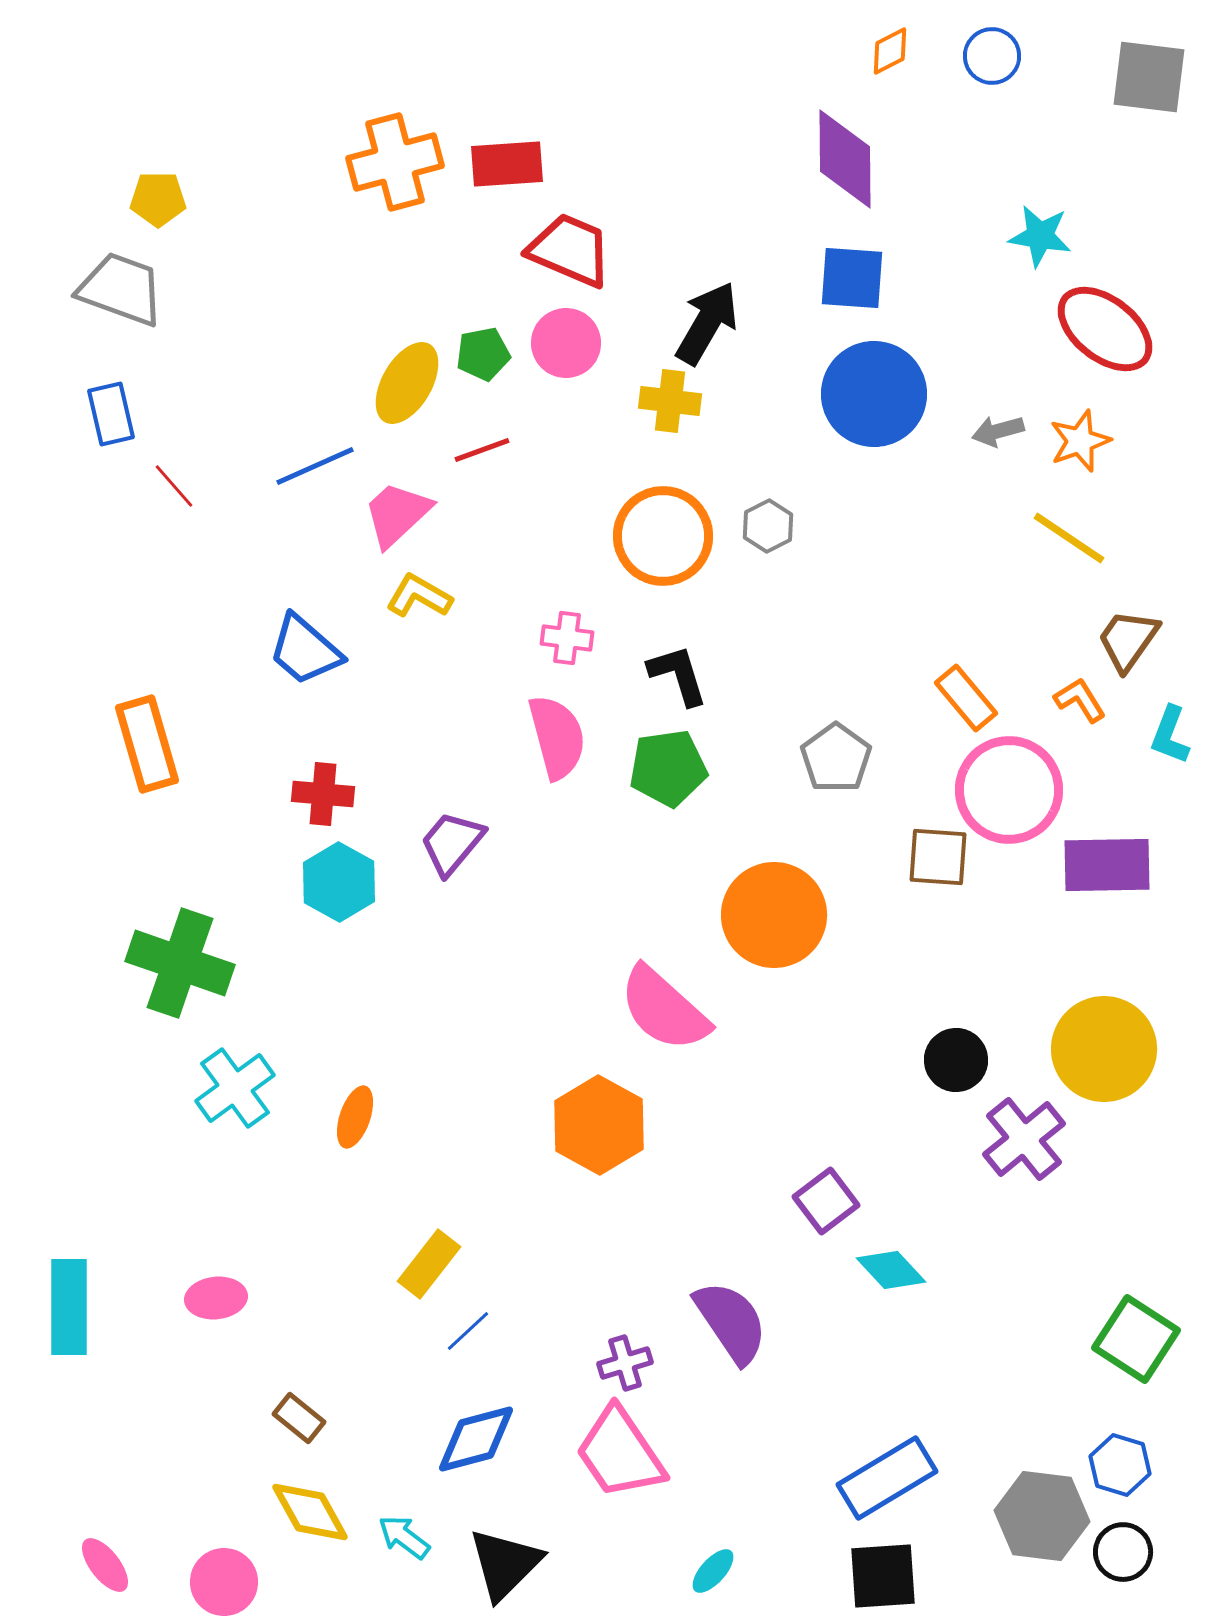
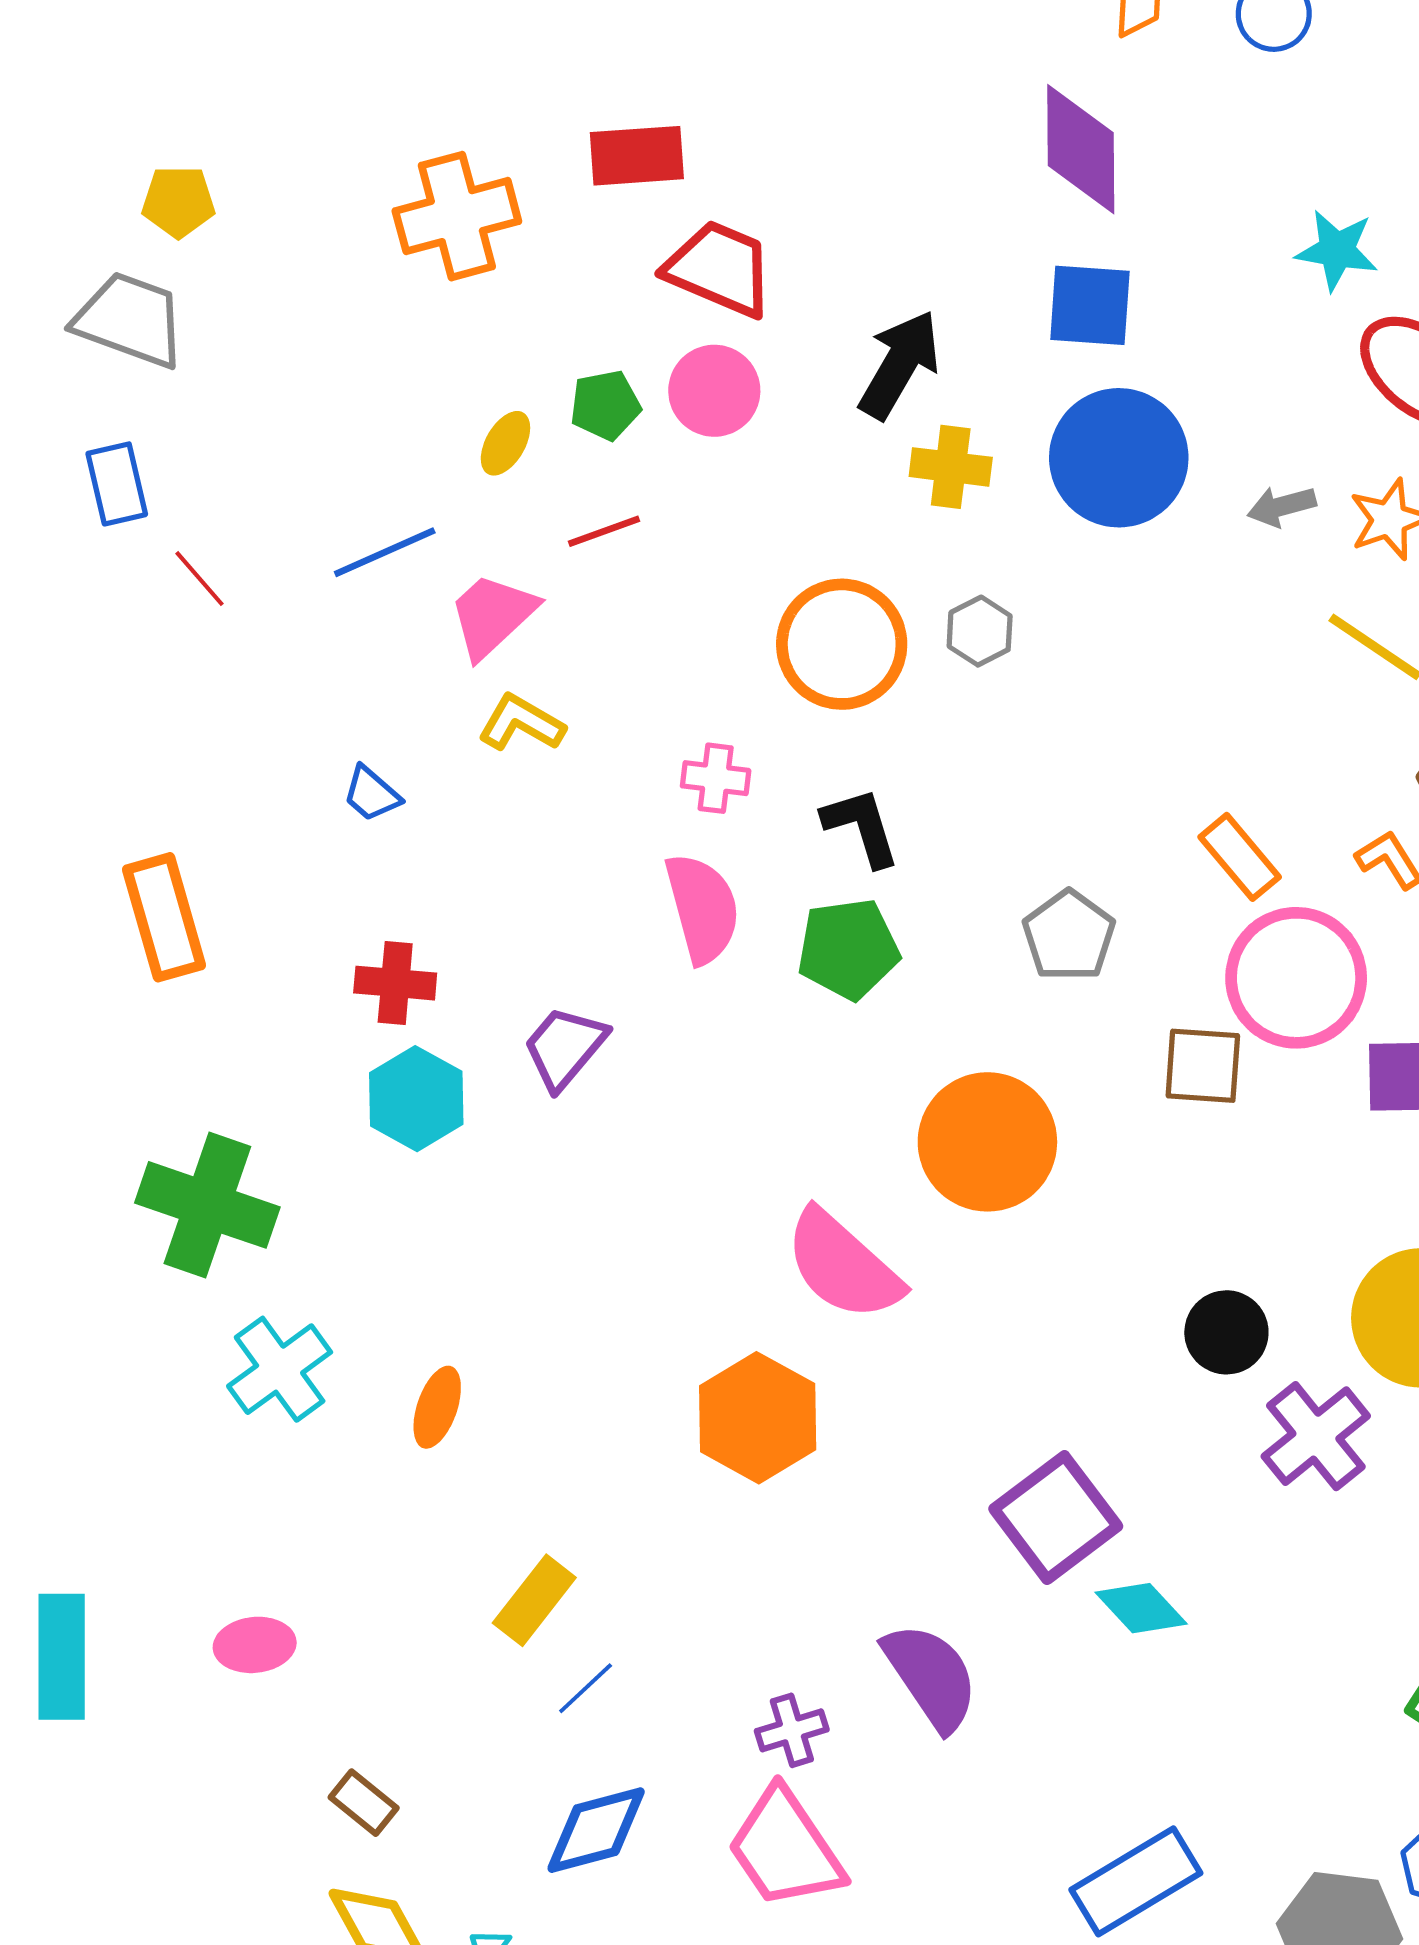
orange cross: (395, 162) -> (457, 216), moved
yellow ellipse: (407, 383) -> (505, 443), size x0.6
yellow cross: (670, 401) -> (951, 467), moved
blue trapezoid: (305, 650) -> (372, 794), size x0.6
purple square: (826, 1201) -> (1056, 1518), size x1.5

